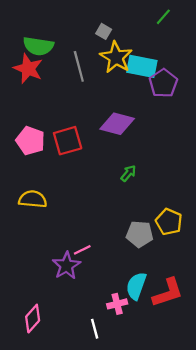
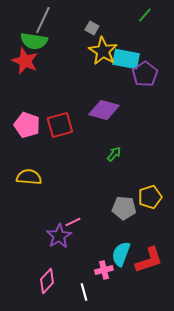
gray line: (79, 66) -> (43, 20), moved, turned 40
yellow pentagon: (169, 222) -> (150, 197), turned 30
pink diamond: (33, 319) -> (47, 281), moved

